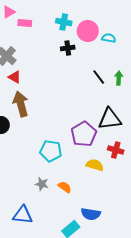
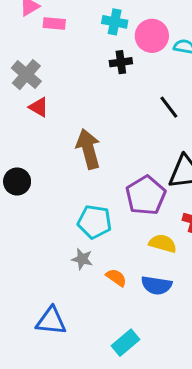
brown arrow: (21, 104) -> (88, 149), moved
gray star: (42, 184) -> (82, 259), moved
blue semicircle: (91, 214) -> (157, 285), moved

